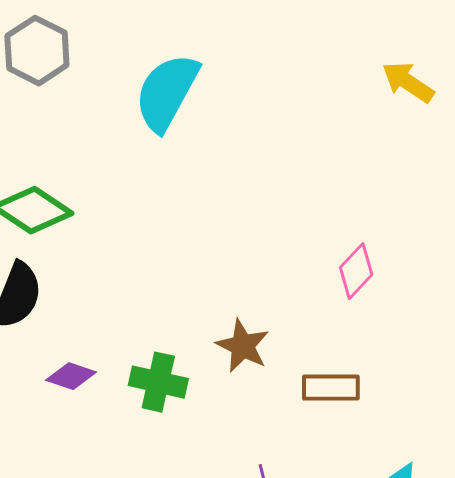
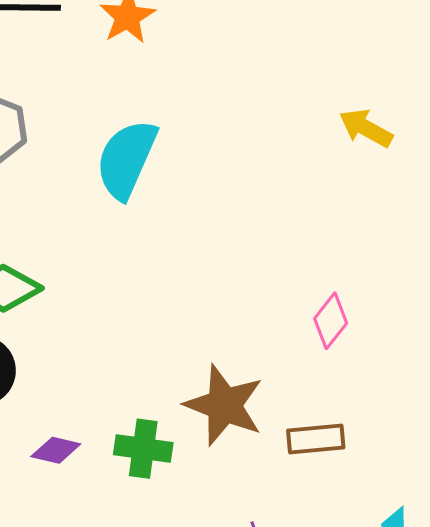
brown star: (243, 346) -> (224, 405), size x1.5

